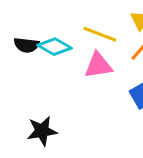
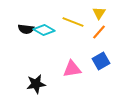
pink triangle: (98, 65) -> (72, 69), moved

